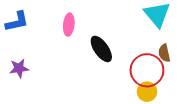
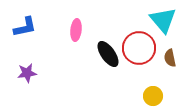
red circle: (147, 70) -> (139, 48), moved

